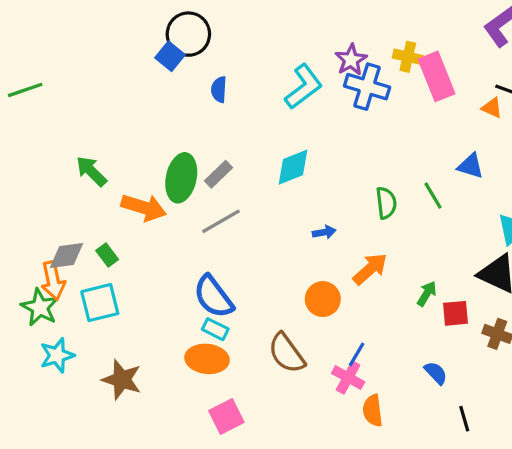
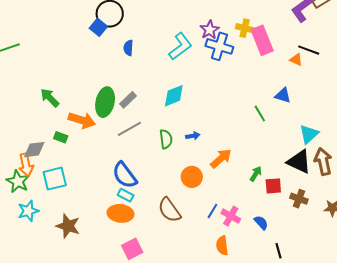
green semicircle: (386, 203) -> (166, 139), moved
green rectangle: (107, 255) -> (61, 137), moved, turned -32
pink cross: (348, 378) -> (231, 216), moved

